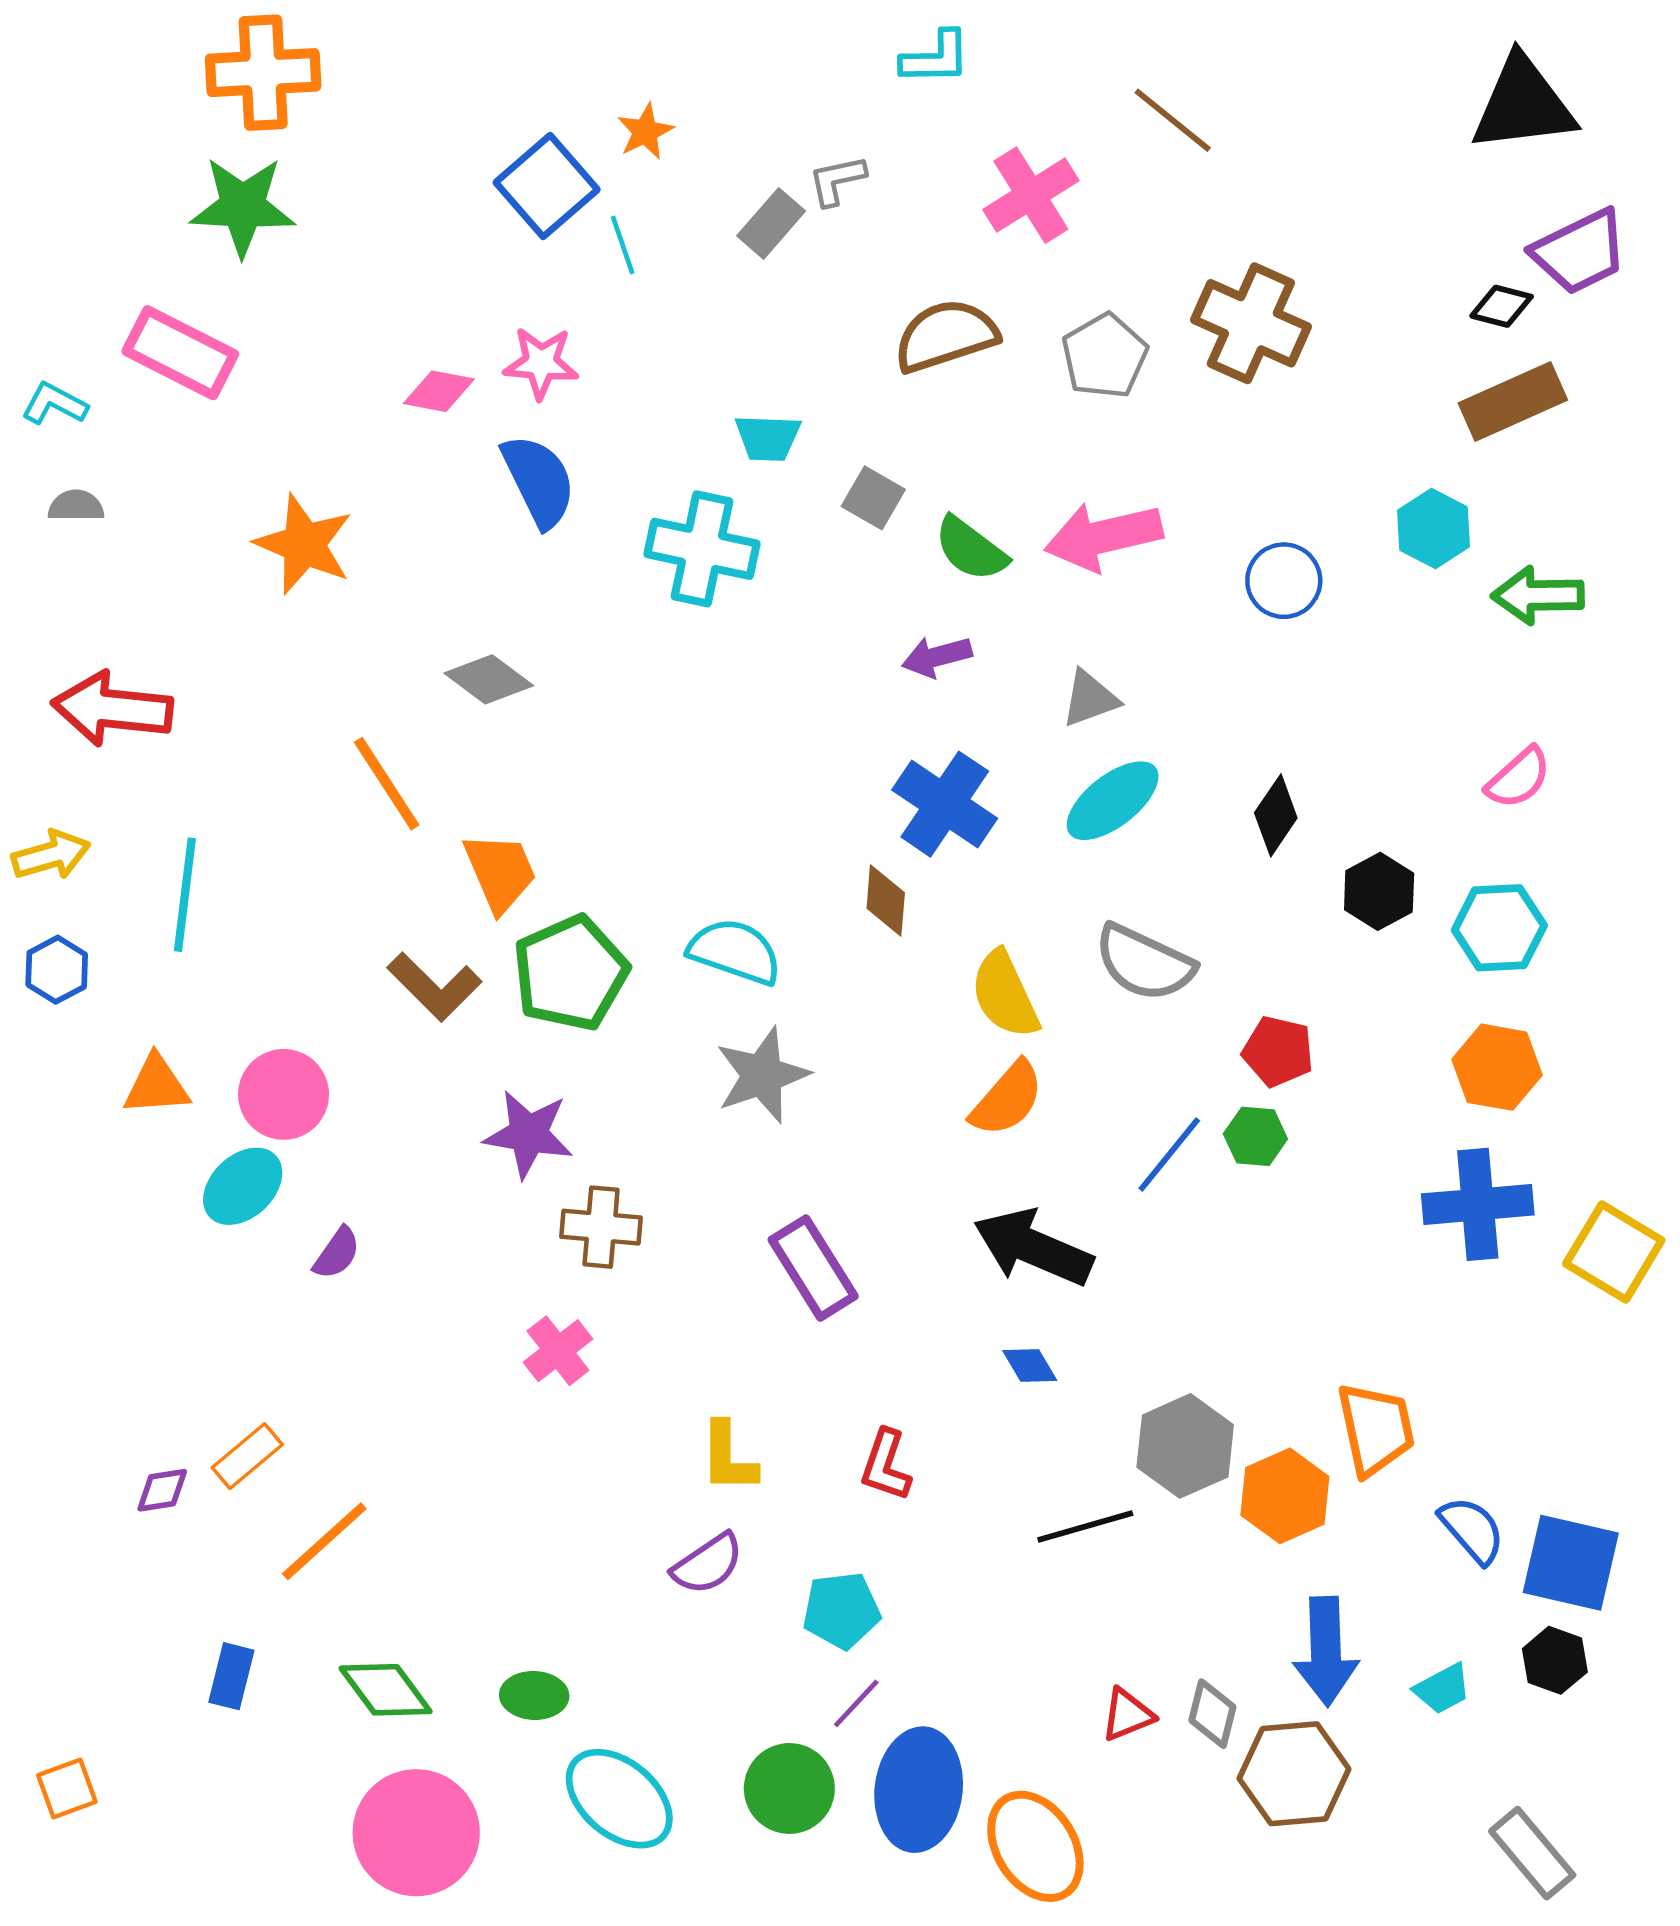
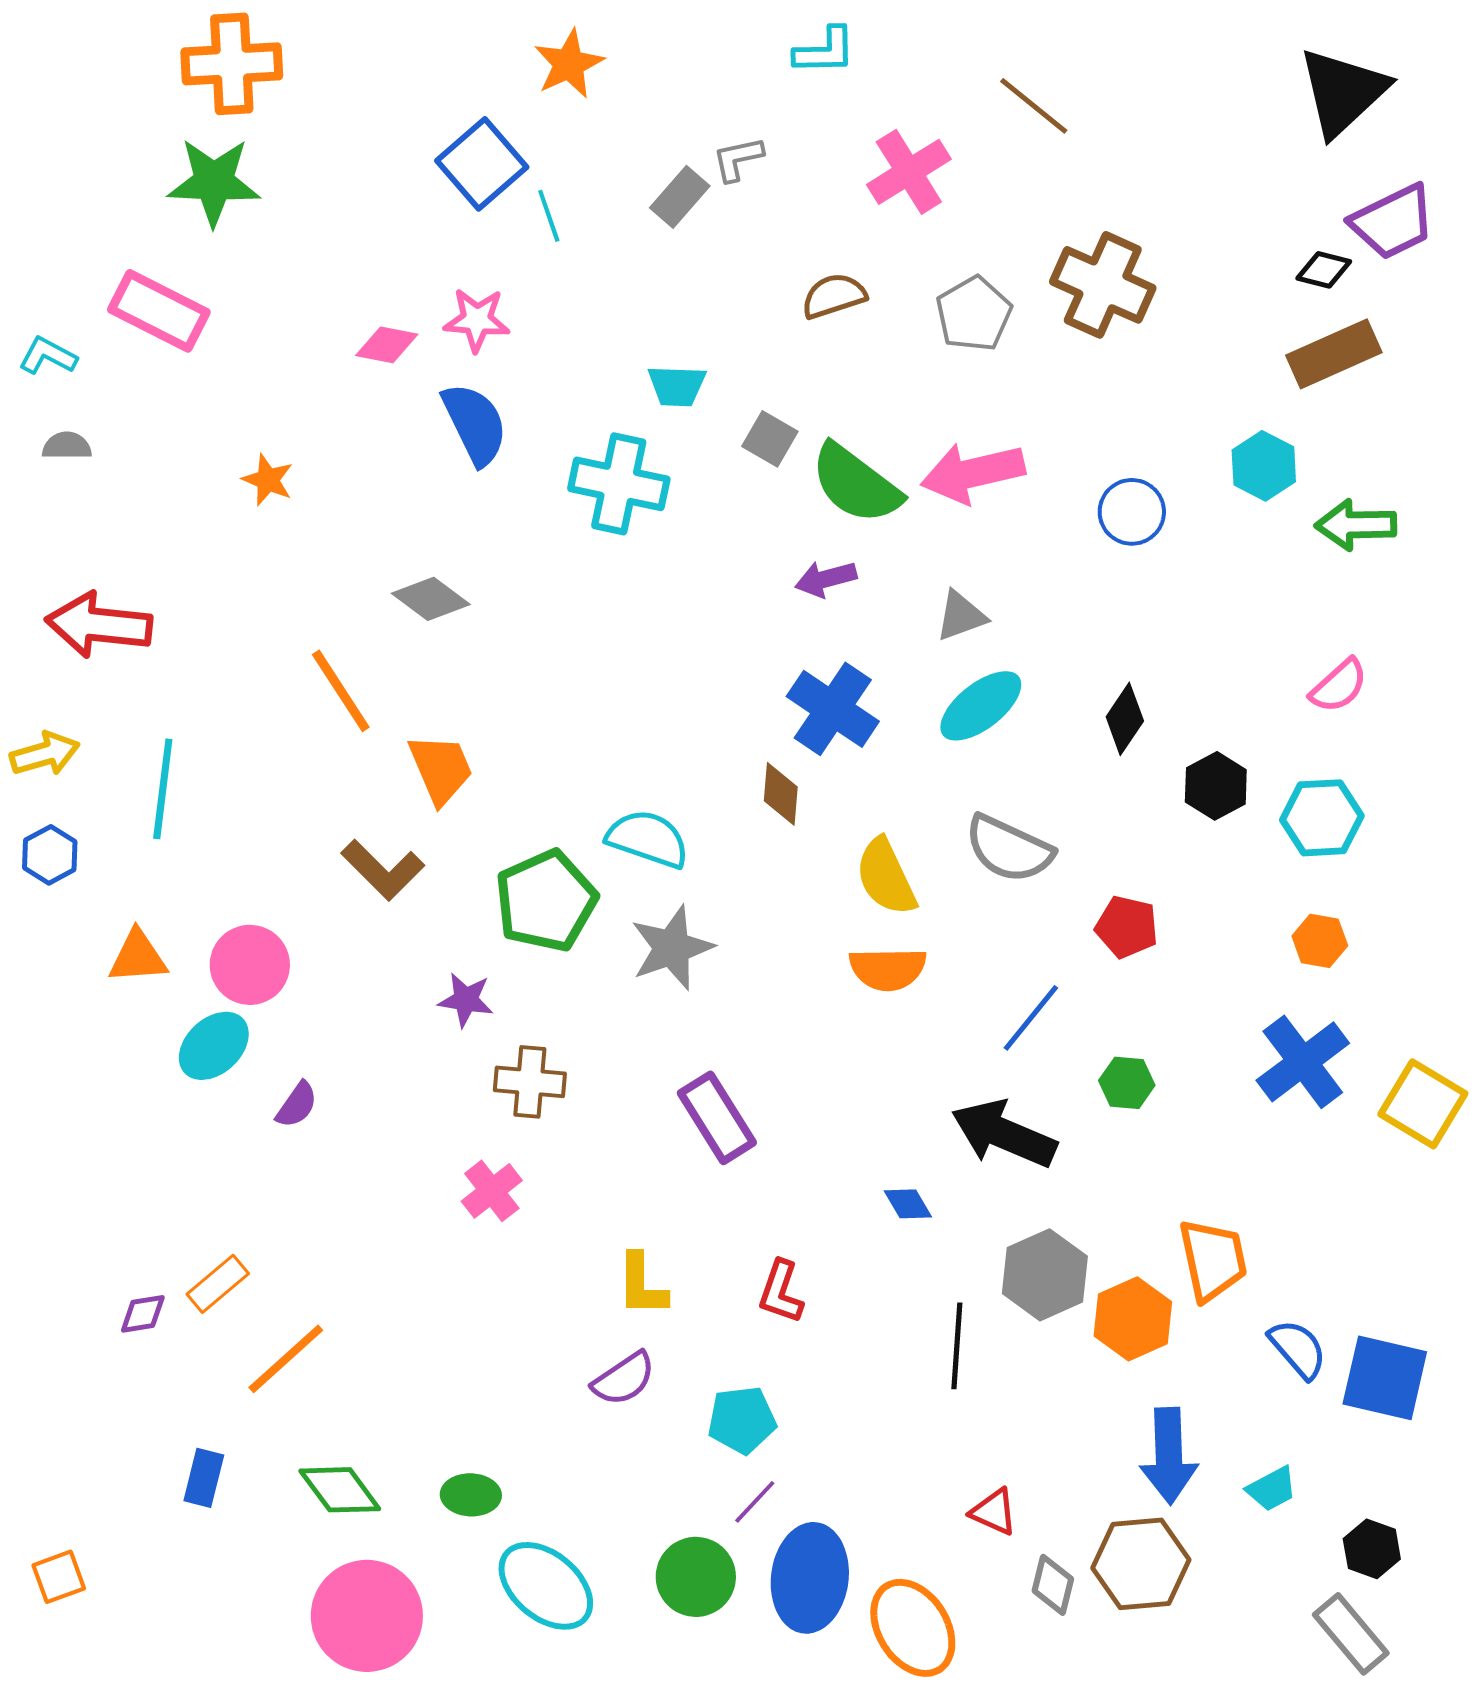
black triangle: (1523, 104) -> (1343, 92), turned -36
orange star: (645, 132) -> (569, 64), moved, size x1.4
brown semicircle: (946, 336) -> (834, 296), size x0.7
orange star: (304, 544) -> (268, 480), size x0.6
green semicircle: (971, 549) -> (856, 484), size x1.4
green pentagon: (570, 973) -> (546, 901), moved
orange hexagon: (1497, 1067) -> (1320, 941), size x0.7
orange semicircle: (1007, 1099) -> (888, 969), turned 48
purple star: (528, 1134) -> (466, 1000), size x0.7
green hexagon: (1255, 1136) -> (1127, 1083), moved
blue cross: (1478, 1204) -> (1303, 1062), turned -32
black arrow: (1033, 1248) -> (1004, 1134), moved
black line: (1085, 1527) -> (957, 1346), turned -70
black hexagon: (1555, 1660) -> (1372, 1549), moved
gray diamond: (1212, 1714) -> (1053, 1585), moved
red triangle: (1127, 1715) -> (994, 1512), turned 46

